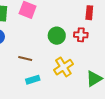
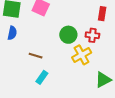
yellow cross: (63, 67) -> (82, 55), moved
cyan rectangle: (33, 80) -> (42, 77), turned -40

